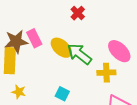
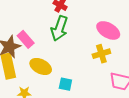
yellow ellipse: (61, 48) -> (41, 66), moved
green arrow: (79, 54) -> (59, 28), moved, turned -95

